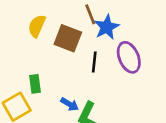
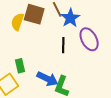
brown square: (68, 38) -> (34, 14), moved
blue arrow: (70, 104) -> (47, 79), size x1.5

